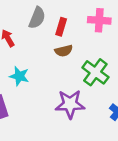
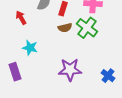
green cross: (95, 72) -> (87, 28), moved

